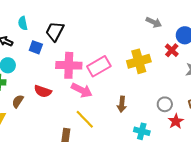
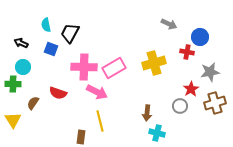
cyan semicircle: (23, 23) -> (46, 25), moved
red cross: (172, 50) -> (187, 52), turned -32
brown arrow: (122, 104) -> (147, 113), moved
yellow line: (85, 119) -> (100, 121), turned 30
red star: (176, 121) -> (191, 89), moved

